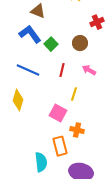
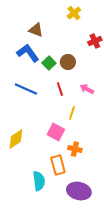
brown circle: (80, 43) -> (68, 62), moved
red line: (62, 70) -> (60, 89), turned -32
yellow diamond: (18, 100) -> (16, 139), moved, turned 40

